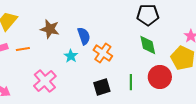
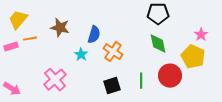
blue semicircle: (84, 36) -> (94, 35), turned 36
orange line: (23, 49) -> (30, 39), moved

